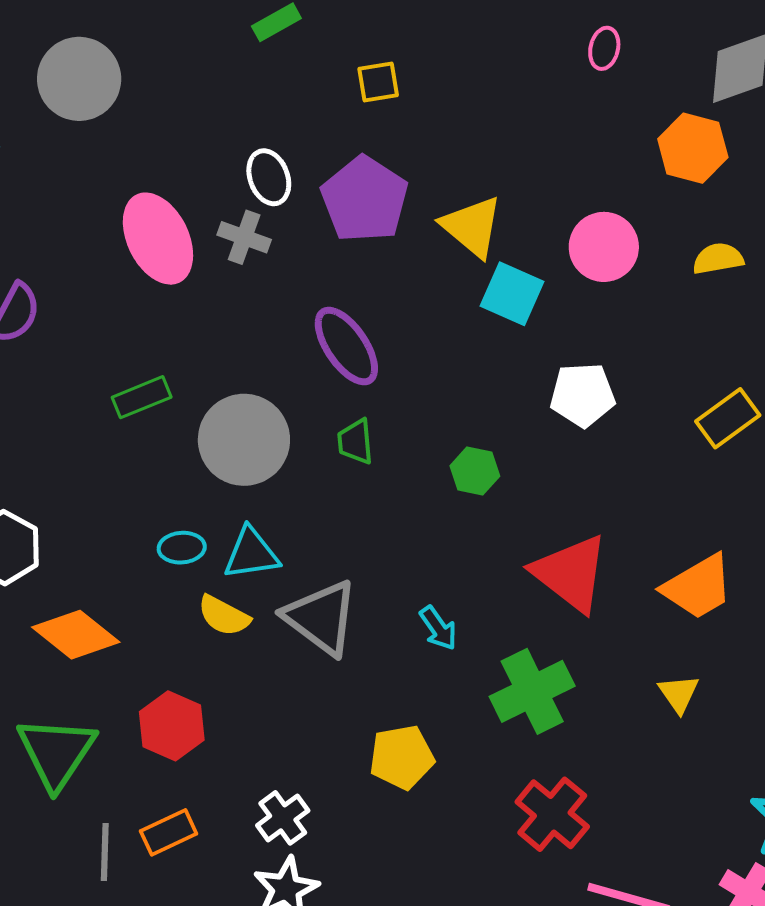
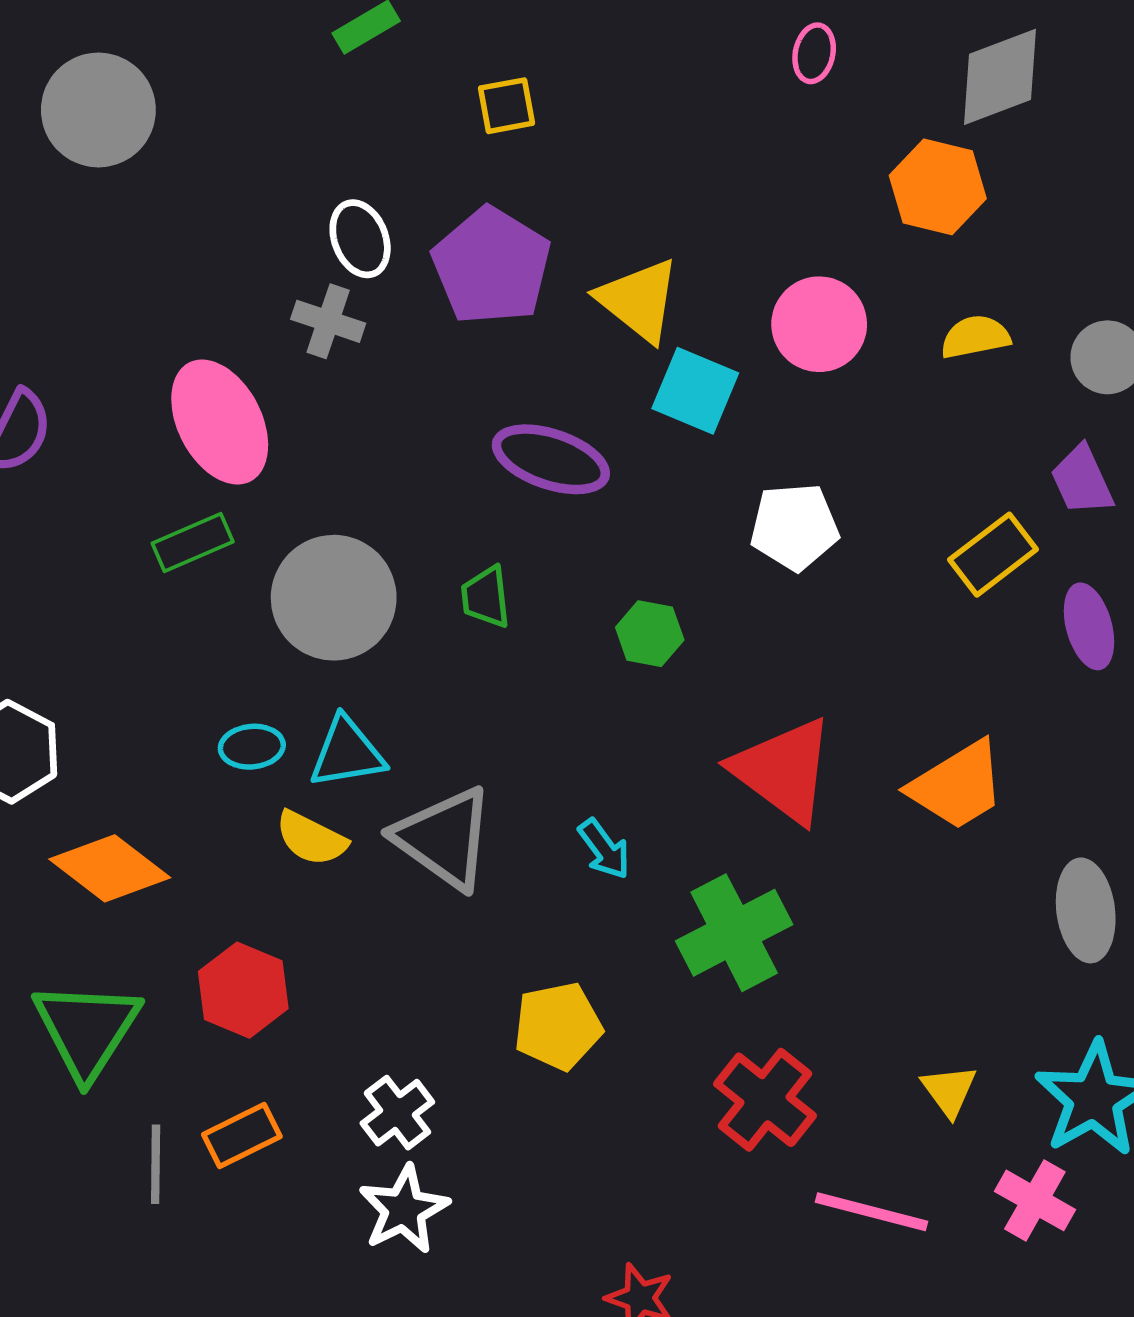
pink ellipse: (158, 239) -> (220, 422), moved
purple ellipse: (346, 346) -> (551, 459), moved, turned -36
yellow triangle: (679, 694) -> (949, 1091), moved

